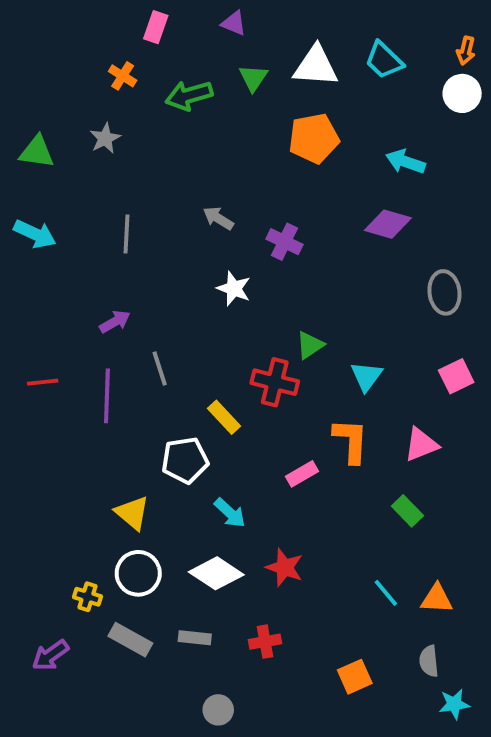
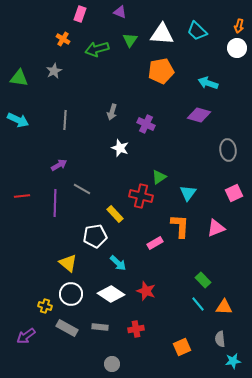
gray arrow: (218, 218) -> (112, 112), turned -105
gray line: (160, 368) -> (82, 189), turned -42
green rectangle: (407, 511) -> (203, 280), moved

